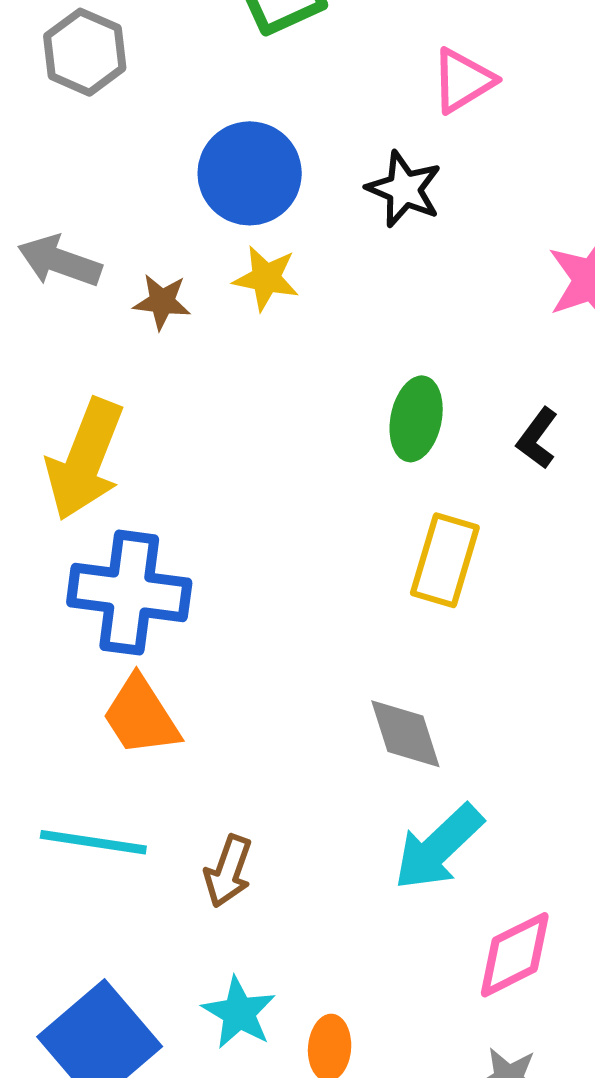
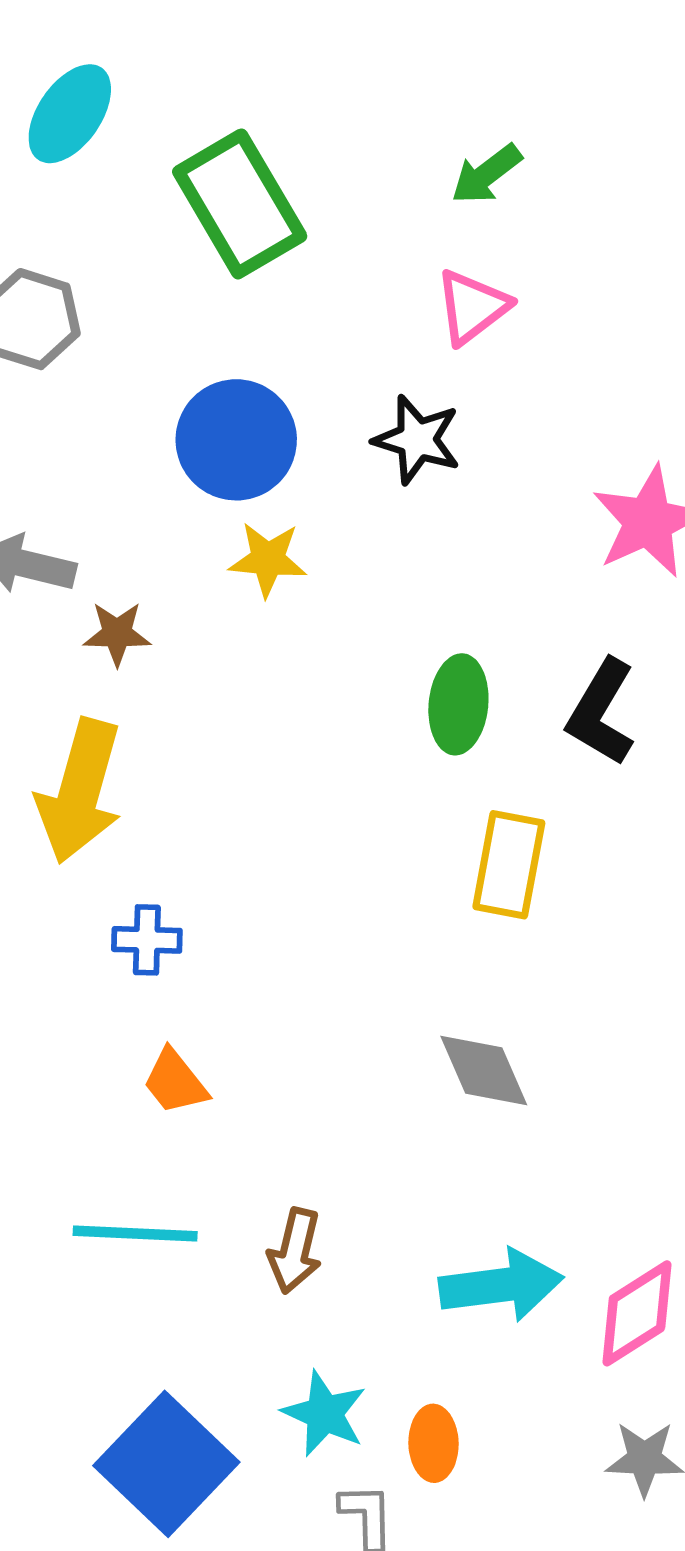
brown star: (162, 302) -> (117, 634), moved
black L-shape: (537, 438) -> (601, 712), size x1.5
blue cross: (129, 593) -> (147, 940), size x0.5
orange trapezoid: (141, 716) -> (175, 1082), size x0.7
cyan arrow: (438, 847) -> (501, 1285), moved, turned -138

